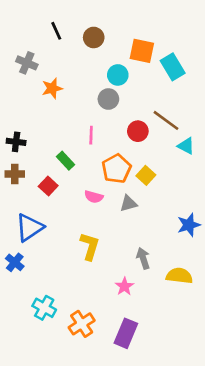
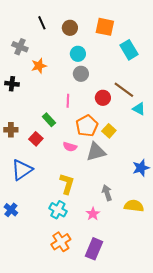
orange square: (142, 51) -> (105, 27), moved
cyan circle: (118, 75) -> (78, 54), moved
black cross: (16, 142) -> (12, 84), moved
gray triangle: (128, 203) -> (96, 152), size x1.5
blue cross: (15, 262) -> (11, 210), moved
cyan cross: (44, 308) -> (58, 210), moved

